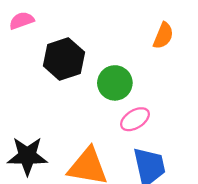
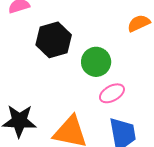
orange semicircle: (163, 36) -> (139, 23), turned -140

